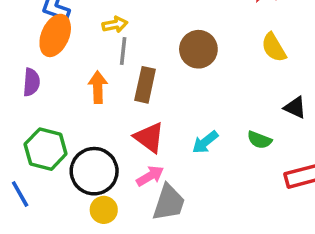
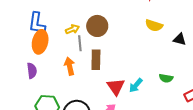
yellow semicircle: (274, 47) -> (154, 25), moved, turned -30
brown circle: (198, 49) -> (97, 26), moved
black triangle: (295, 107) -> (180, 39), moved
red triangle: (149, 137) -> (116, 87), moved, turned 30

